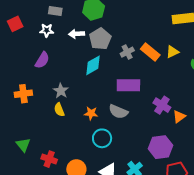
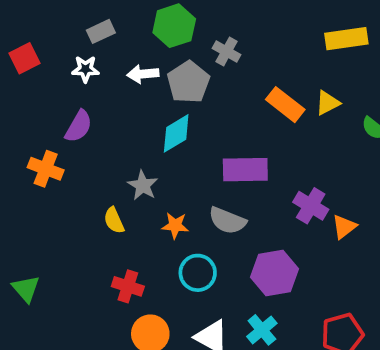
gray rectangle: (55, 11) -> (101, 31), turned -32
gray cross: (127, 52) -> (227, 51), moved, turned -32
gray star: (61, 91) -> (143, 185), moved
orange cross: (23, 94) -> (46, 169), moved, turned 30
green triangle: (23, 145) -> (26, 289), moved
purple hexagon: (160, 147) -> (275, 273), moved
red cross: (49, 159) -> (128, 286), moved

